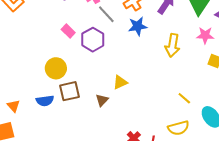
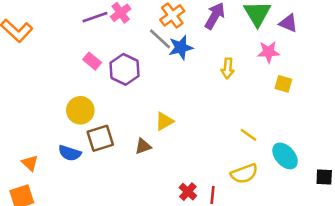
gray line: (106, 14) -> (160, 39), moved
yellow arrow: (172, 45) -> (228, 68), size x0.7
brown triangle: (102, 100) -> (143, 146), turned 32
blue semicircle: (45, 101) -> (70, 153), turned 30

